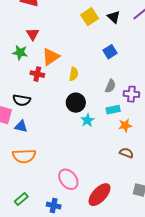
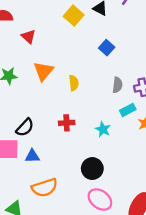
red triangle: (33, 34) -> (28, 37), moved
red cross: (37, 74) -> (67, 123), moved
black semicircle: (22, 100) -> (25, 127), turned -42
black circle: (76, 103) -> (92, 169), moved

